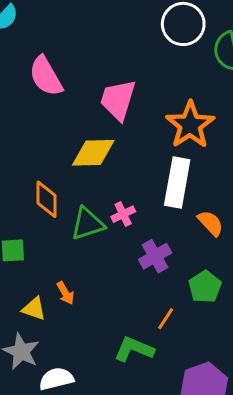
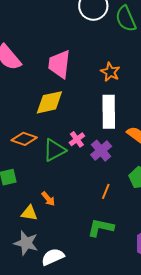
orange star: (190, 125) -> (110, 72), size x0.6
orange diamond: (46, 199) -> (24, 139), turned -60
purple cross: (155, 256) -> (101, 151), moved
orange line: (166, 319) -> (106, 191), moved

